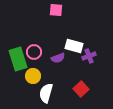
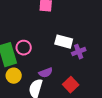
purple semicircle: (58, 58) -> (46, 73), moved
yellow circle: (33, 76) -> (14, 76), moved

